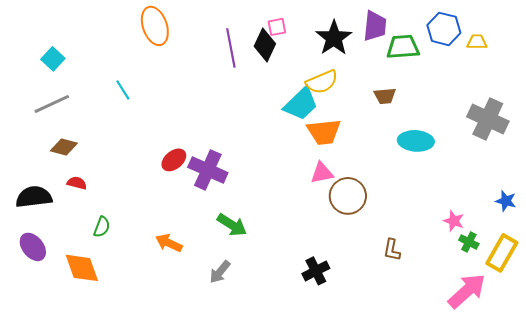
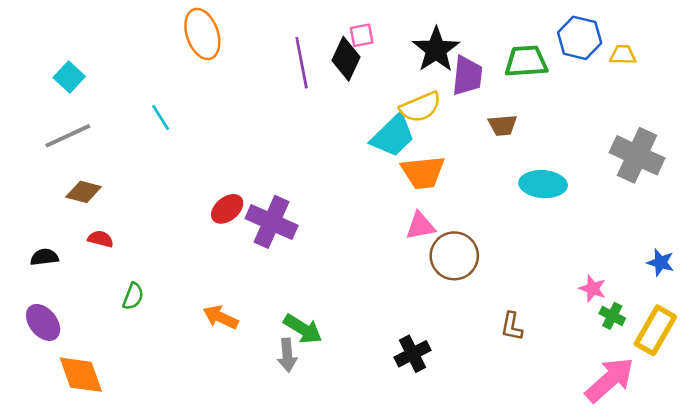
purple trapezoid: (375, 26) -> (467, 76), moved
black semicircle: (34, 197) -> (44, 257), size x0.6
green arrow: (232, 225) -> (303, 329), moved
orange diamond: (82, 268) -> (81, 375), moved
gray arrow: (220, 272) -> (287, 355), turned -45

